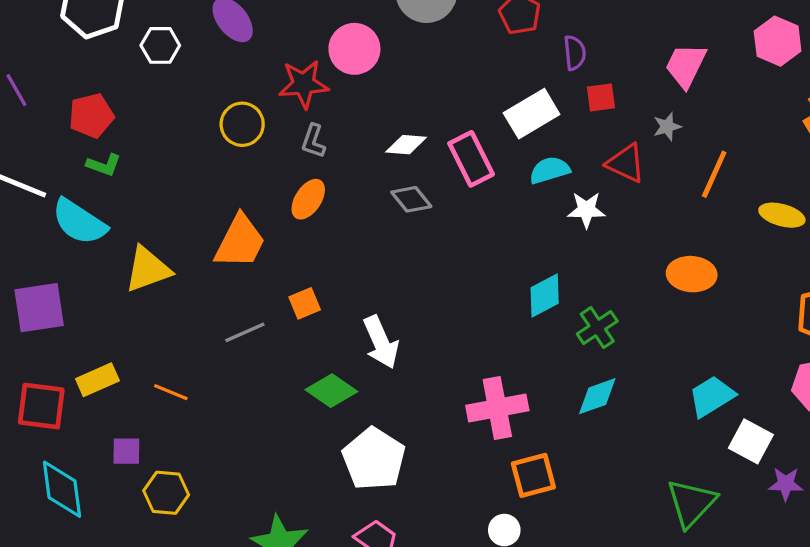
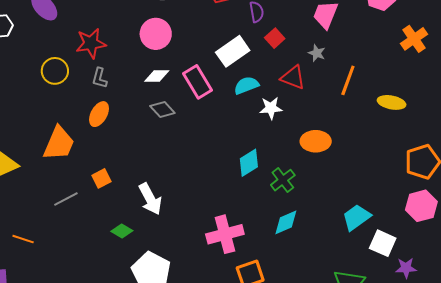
pink circle: (354, 49) -> (156, 34), moved
red square: (601, 97) -> (275, 38), turned -30
gray star: (667, 127) -> (317, 53), turned -30
orange ellipse: (692, 274) -> (316, 141), moved
green diamond: (331, 391) -> (122, 231), size x0.7

